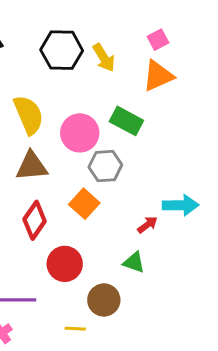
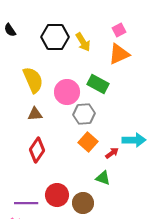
brown triangle: (32, 166) -> (35, 114), size x0.7
orange square: (84, 204) -> (88, 142), moved
red circle: (65, 264) -> (57, 195), moved

